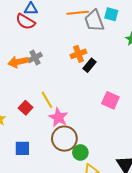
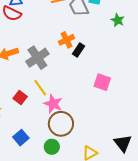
gray cross: (35, 57) -> (37, 58), moved, size x1.6
blue square: (22, 148) -> (21, 138), turned -35
green circle: (80, 153) -> (52, 147), moved

